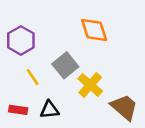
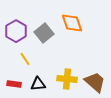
gray square: (65, 65) -> (44, 33), moved
yellow cross: (90, 85) -> (67, 79), moved, turned -36

